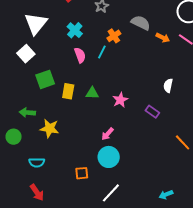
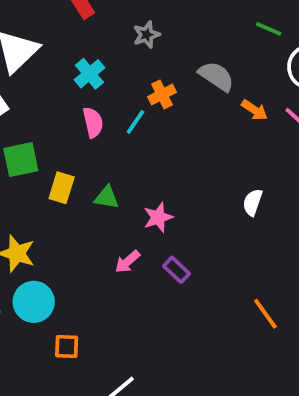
purple rectangle: (152, 112) -> (177, 270), moved
pink arrow: (107, 134) -> (127, 262), moved
cyan circle: (109, 157) -> (34, 302), moved

